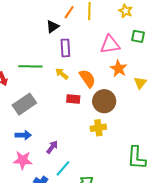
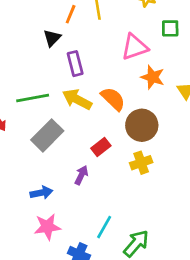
yellow arrow: (62, 74) -> (77, 99), size x1.5
red rectangle: (73, 99) -> (101, 147), moved, turned -32
gray rectangle: (24, 104) -> (47, 135), moved
purple arrow: (52, 147) -> (81, 175), moved

